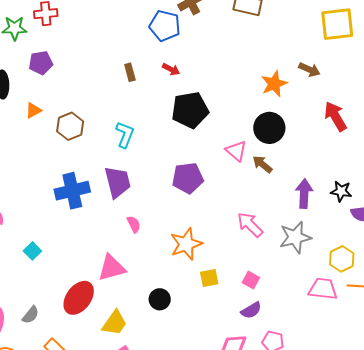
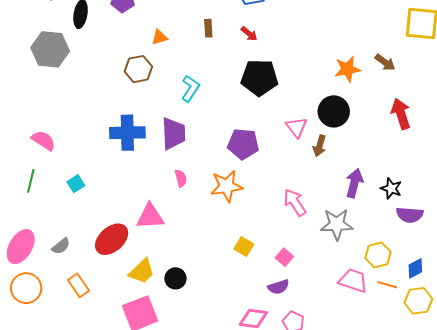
orange triangle: (33, 110) -> (159, 37), moved
brown arrow: (262, 164) -> (320, 146), turned -125
orange star: (186, 244) -> (227, 186), moved
yellow square: (209, 278) -> (244, 247), turned 30
black circle: (160, 299) -> (175, 278), moved

